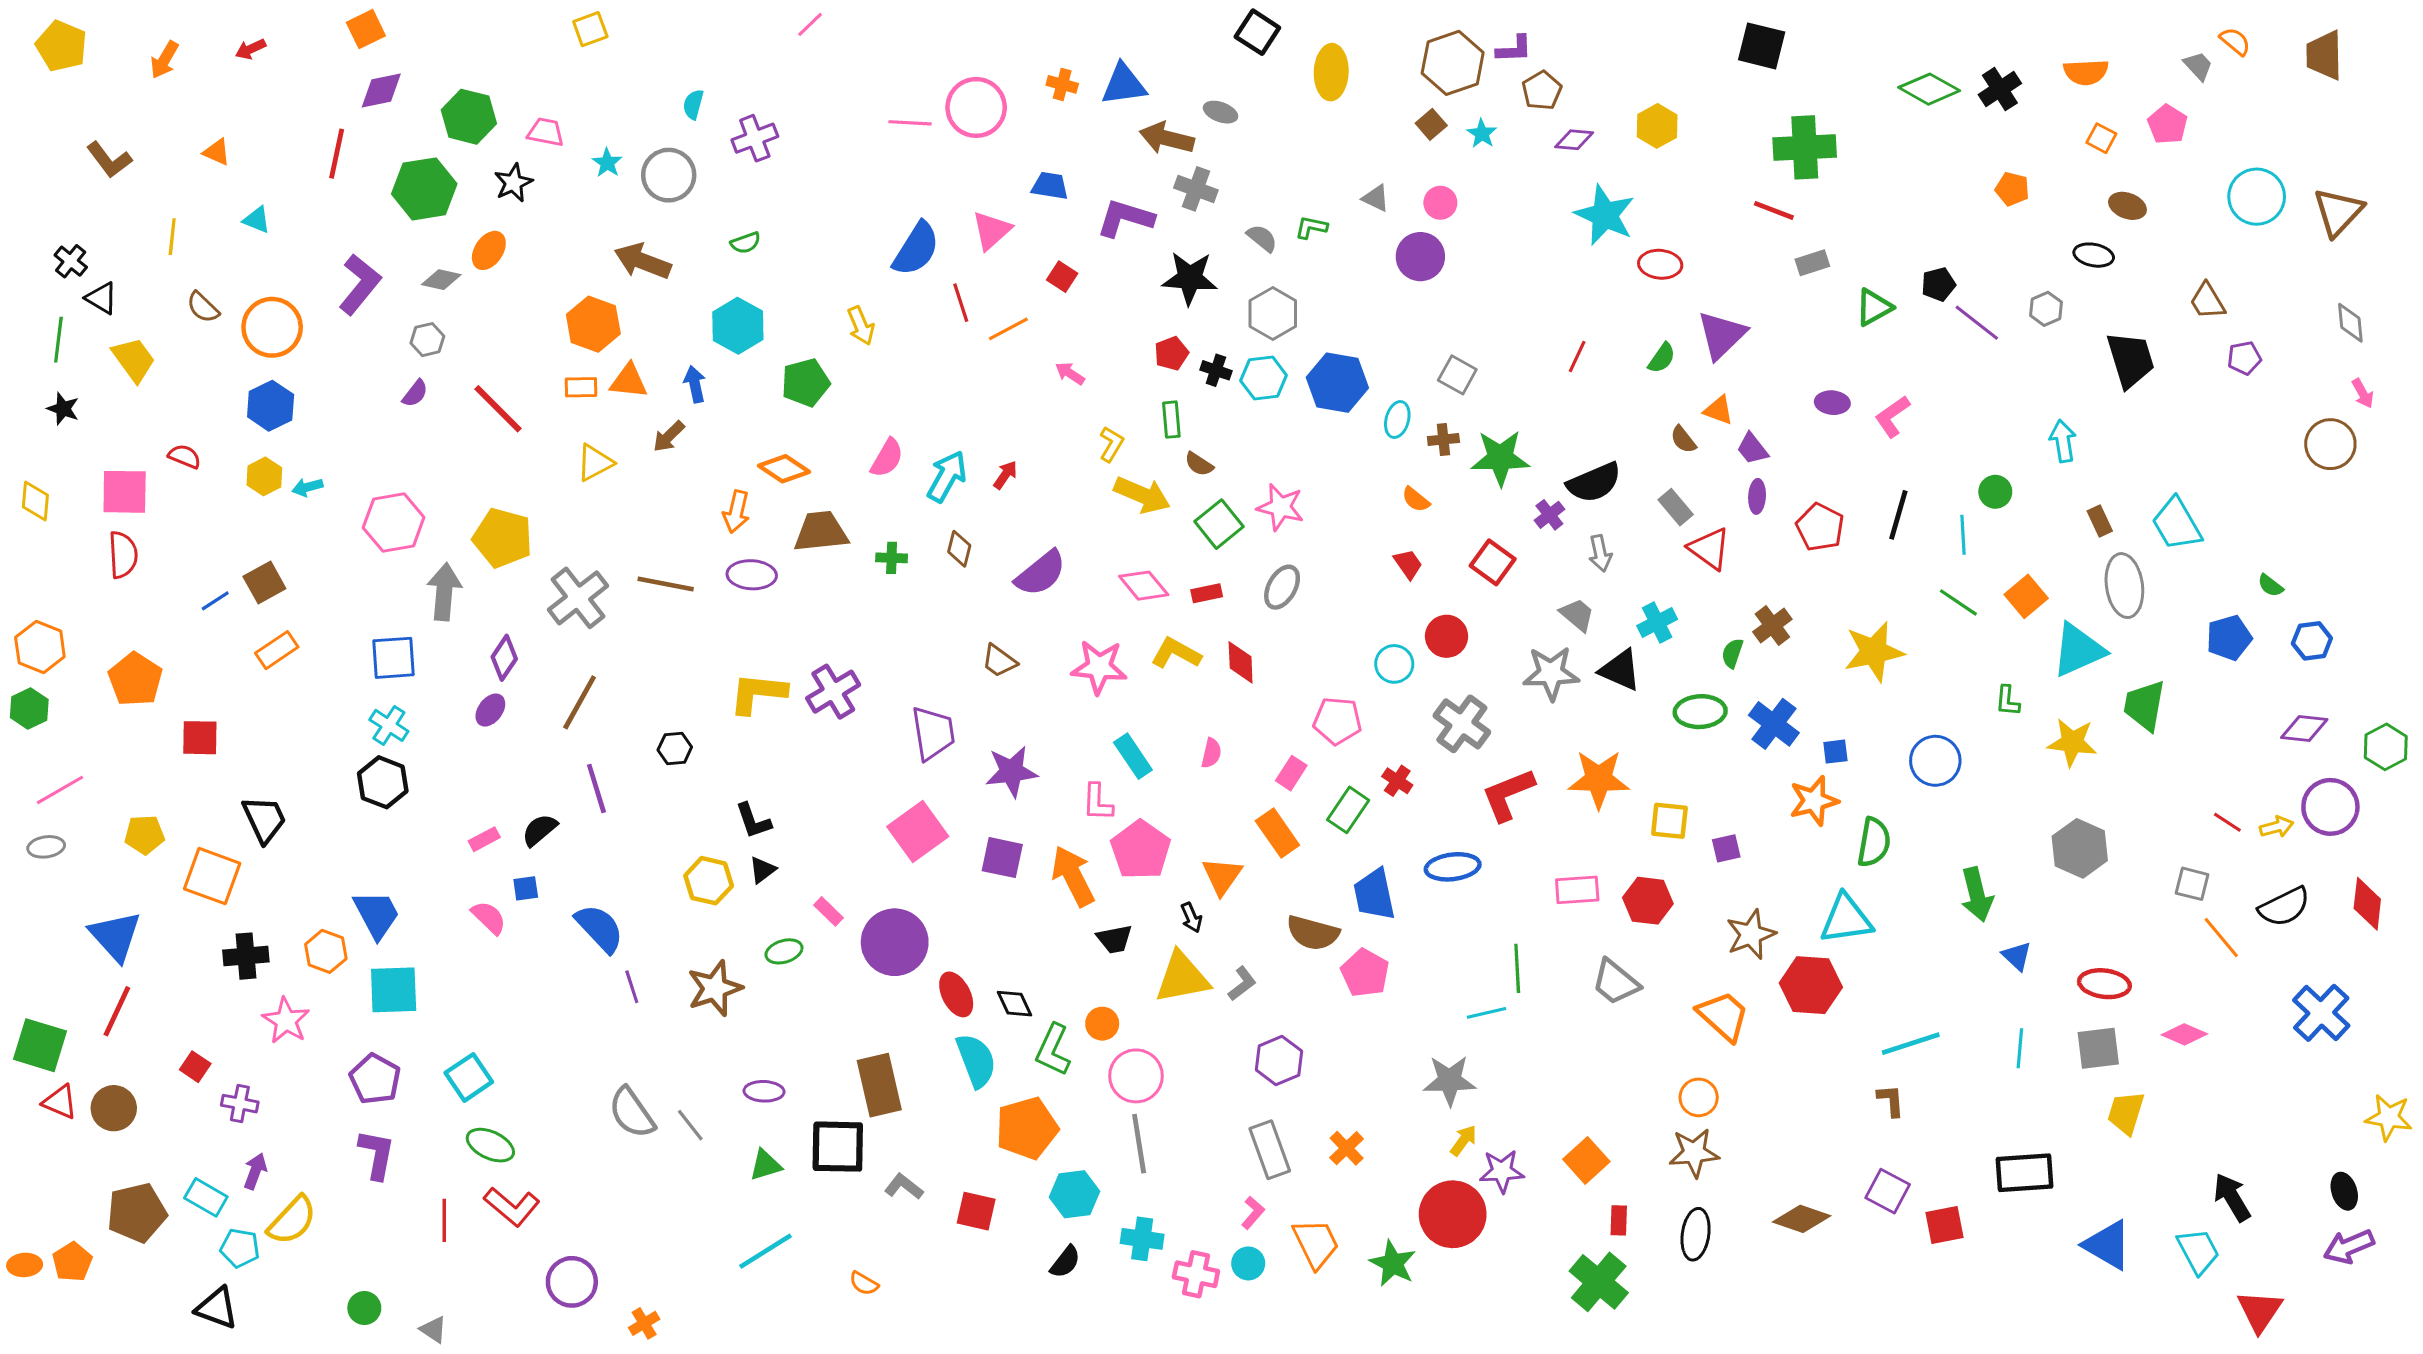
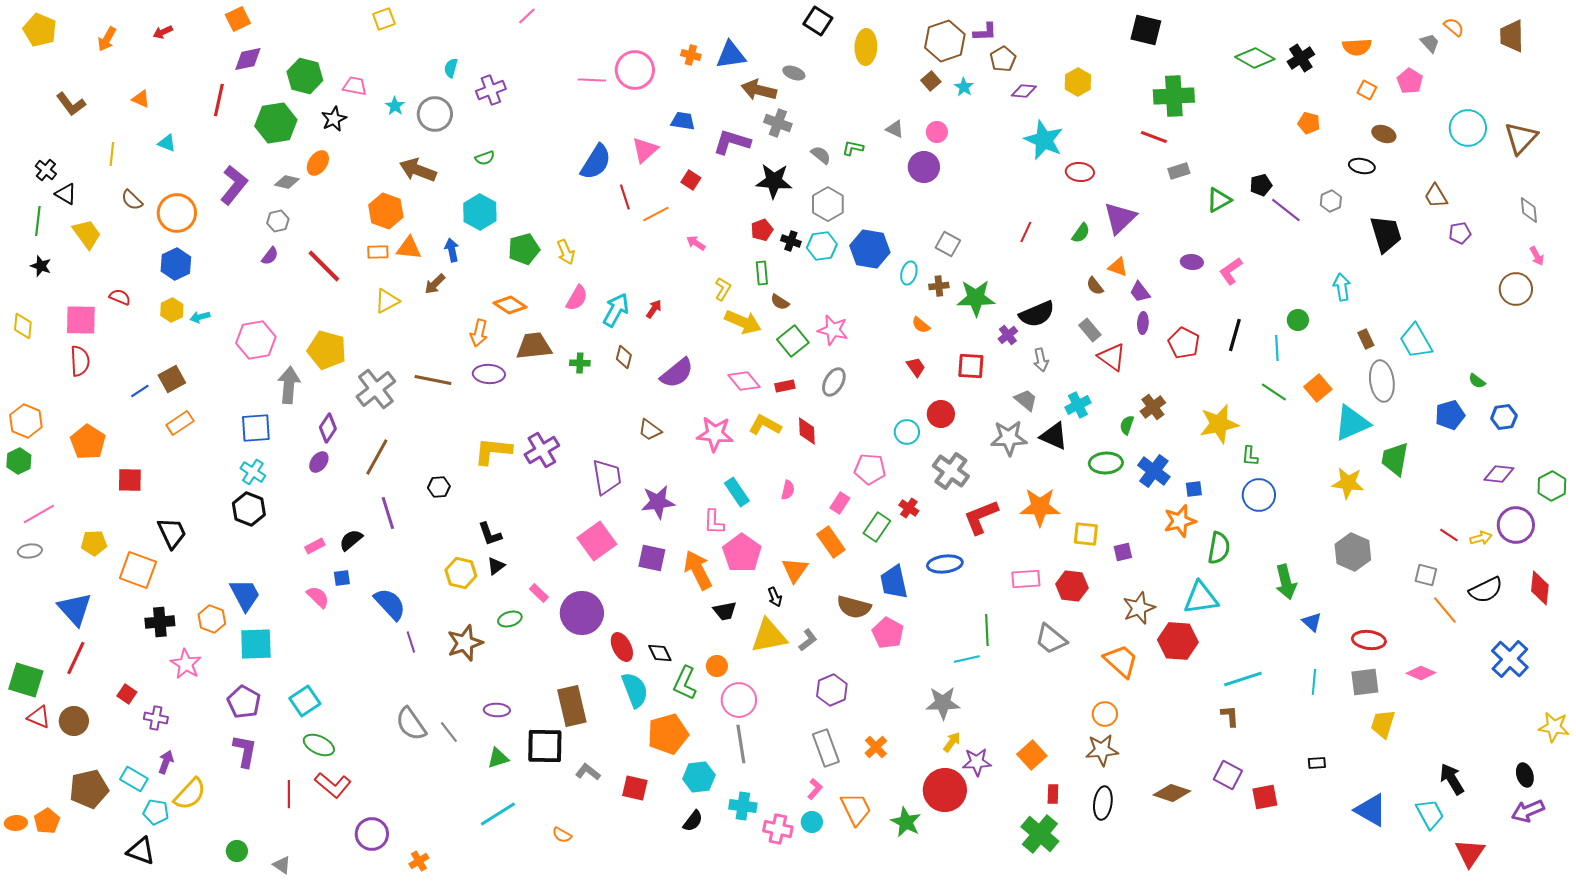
yellow arrow: (861, 326) -> (566, 252), moved
red square: (1493, 562) -> (971, 366), turned -32
green L-shape: (2008, 701) -> (1250, 456), moved
black rectangle: (2024, 1173) -> (1317, 763), size x0.5

